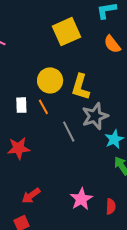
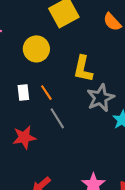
yellow circle: (50, 80) -> (36, 49), moved
gray line: (69, 132) -> (57, 118), moved

